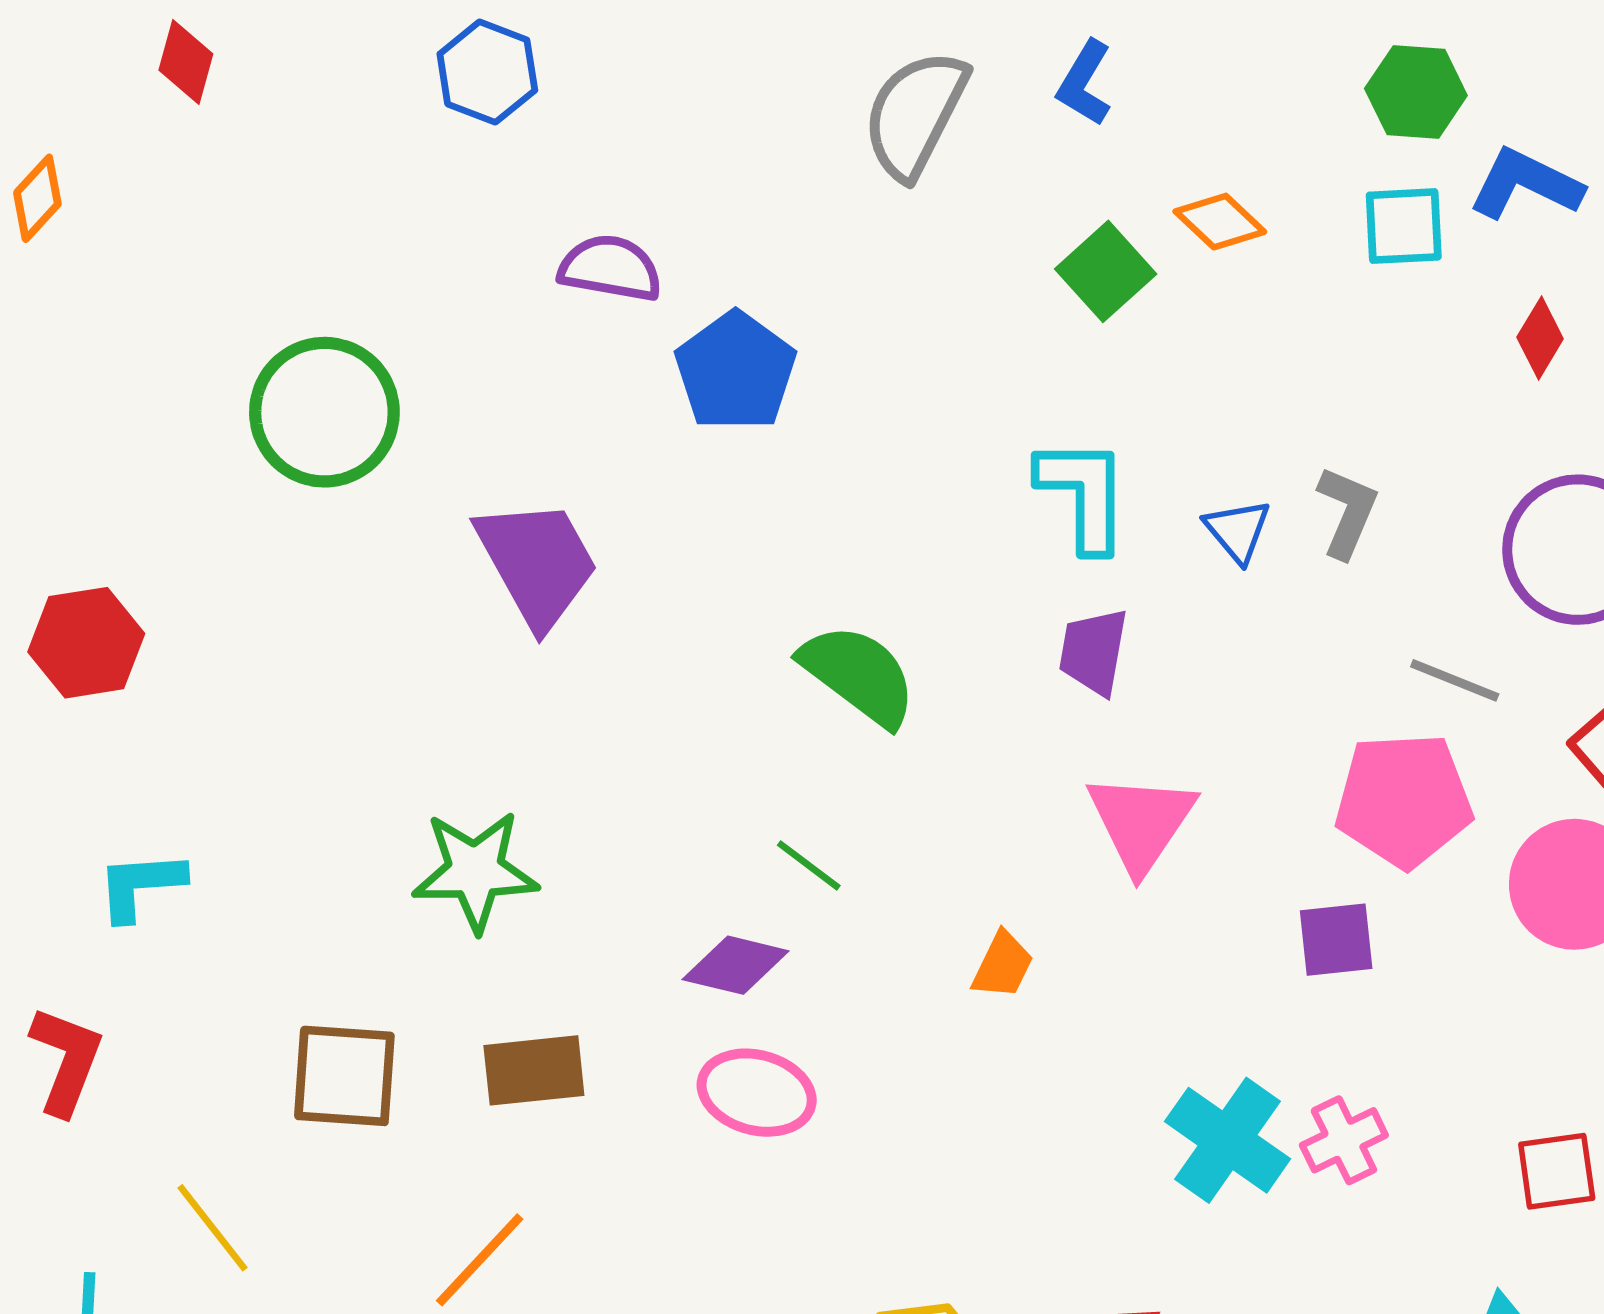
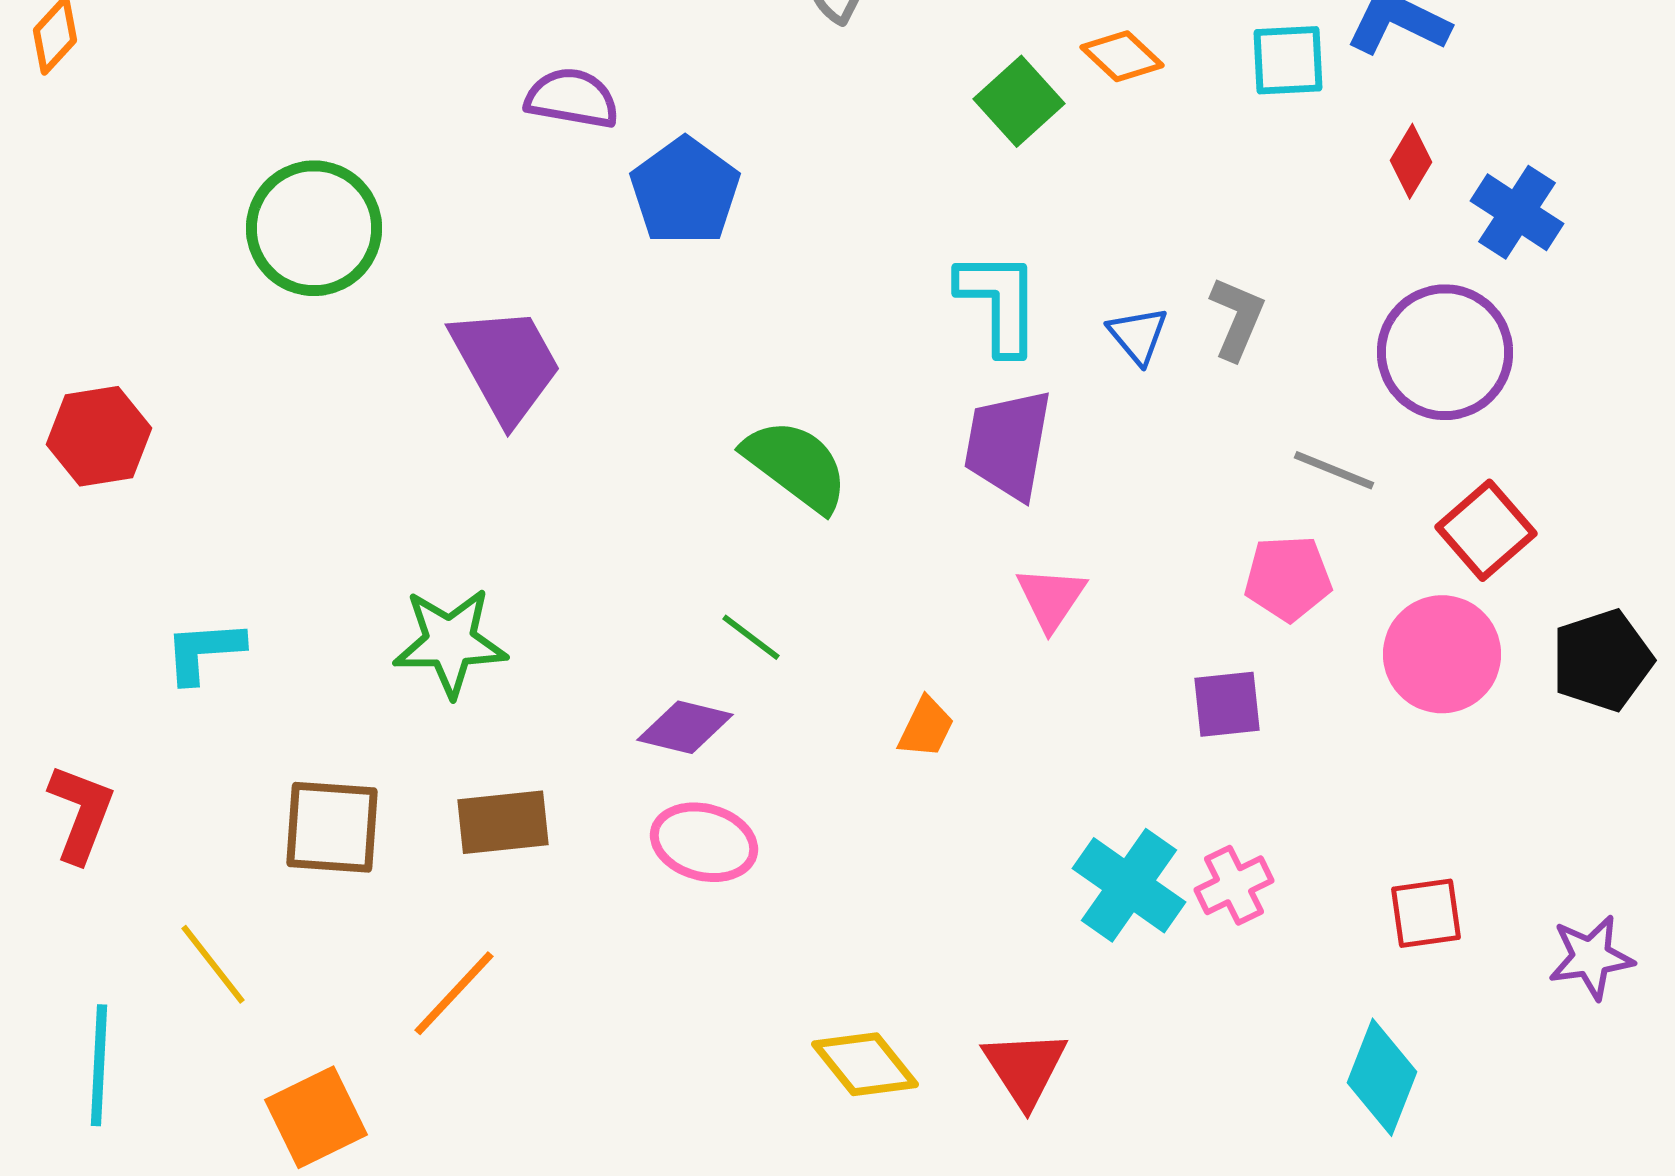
purple trapezoid: (1093, 652) -> (1008, 444), size x1.4
pink pentagon: (1404, 800) -> (1288, 578), size x0.7
pink triangle: (1141, 822) -> (1051, 598), size x0.7
cyan L-shape: (141, 885) -> (204, 651), moved

